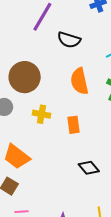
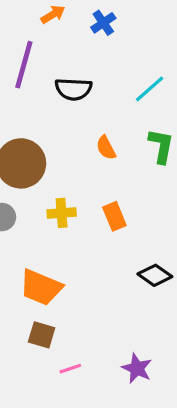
orange semicircle: (79, 81) -> (106, 148), size x0.6

